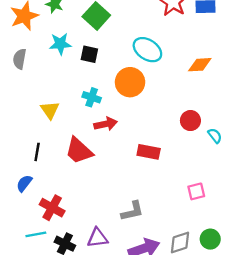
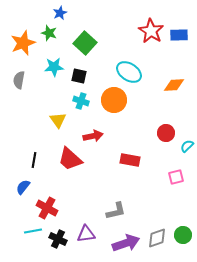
cyan cross: (92, 97) -> (81, 101), moved
yellow triangle: (50, 110) -> (58, 120), moved
cyan semicircle: (215, 136) -> (187, 146), turned -96
pink square: (196, 191) -> (176, 177), moved

